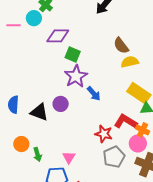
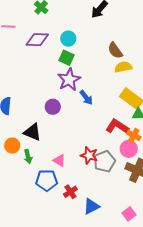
cyan circle: (34, 18) -> (68, 39), moved
purple diamond: (58, 36) -> (37, 40), moved
black triangle: (39, 112) -> (32, 132), moved
red star: (104, 134) -> (89, 155), moved
pink triangle: (69, 157) -> (59, 160), turned -32

